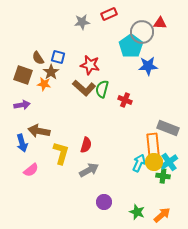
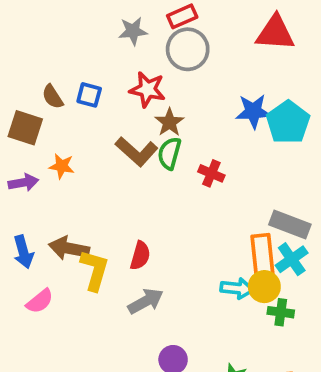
red triangle: (160, 23) -> (275, 33), size x1.6
gray circle: (142, 32) -> (188, 49), moved
cyan pentagon: (131, 46) -> (288, 122), moved
red star: (90, 65) -> (147, 89), moved
brown star: (51, 72) -> (169, 122), moved
orange star: (44, 84) -> (62, 166), moved
brown arrow: (39, 131) -> (69, 248), moved
cyan cross: (169, 162) -> (292, 259), moved
cyan arrow: (139, 163) -> (237, 288), turned 72

